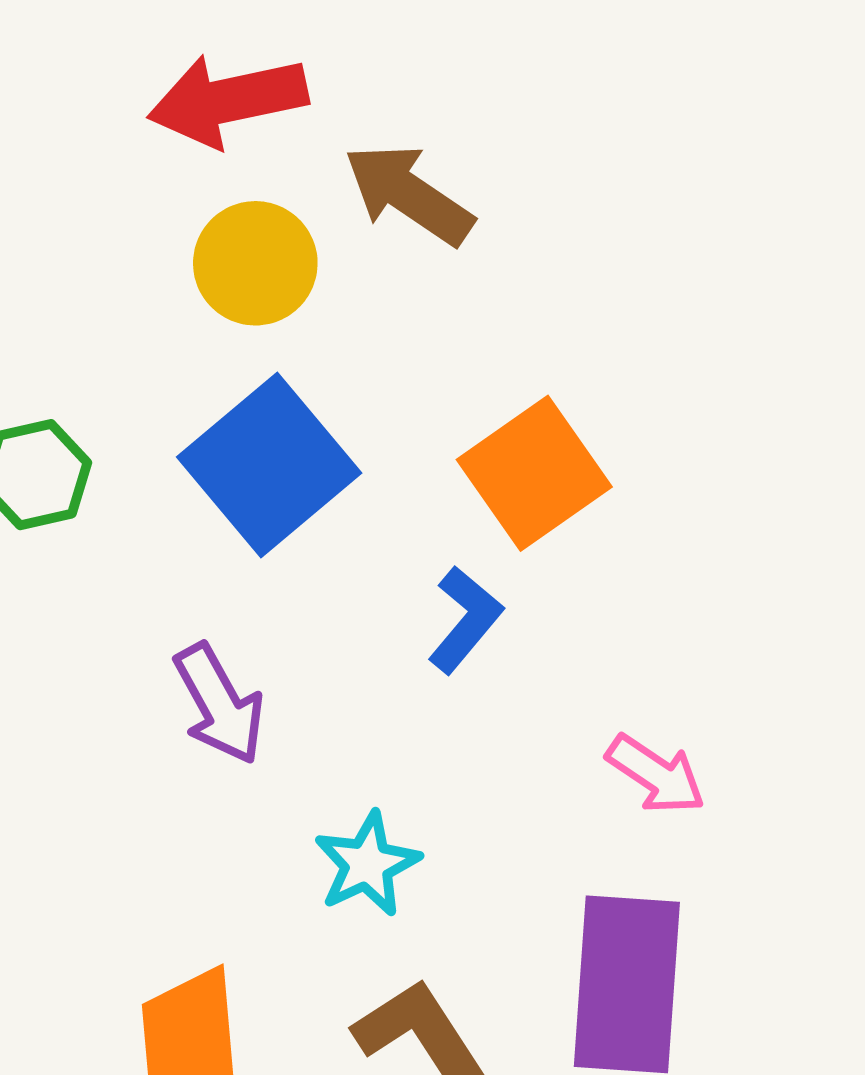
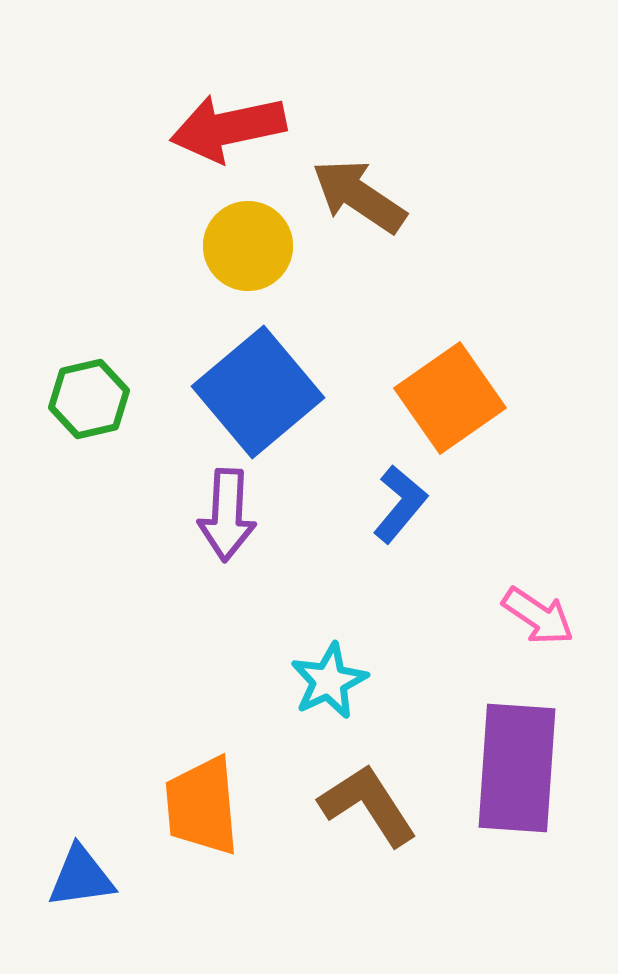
purple arrow: (219, 704) -> (227, 515), moved, turned 32

